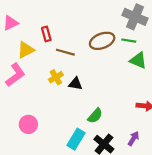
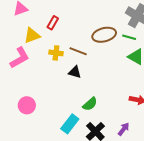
red rectangle: (46, 34) -> (53, 23), turned 40
brown line: (65, 52) -> (78, 51), moved
yellow cross: (56, 77) -> (56, 53), moved, turned 32

